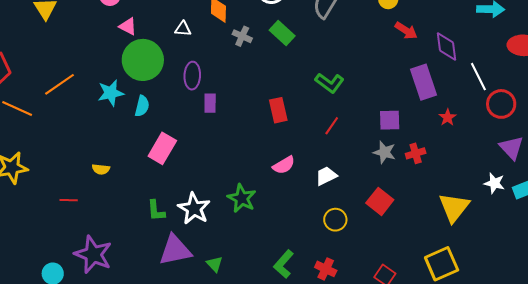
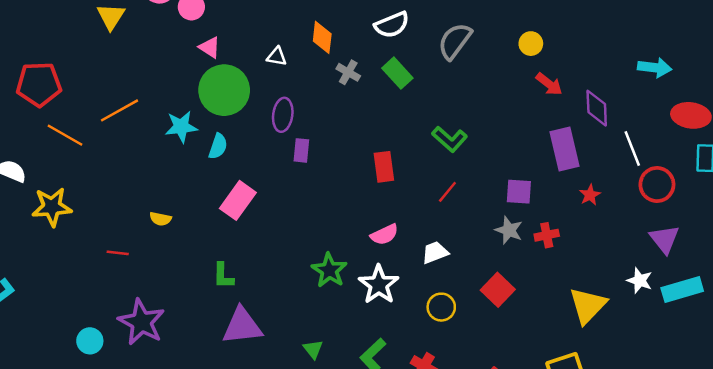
white star: (194, 209) -> (379, 285), moved
green triangle: (215, 264) -> (313, 349), moved

